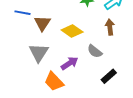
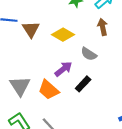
gray triangle: (39, 53) -> (20, 86), moved
black rectangle: (109, 76) -> (83, 84), moved

